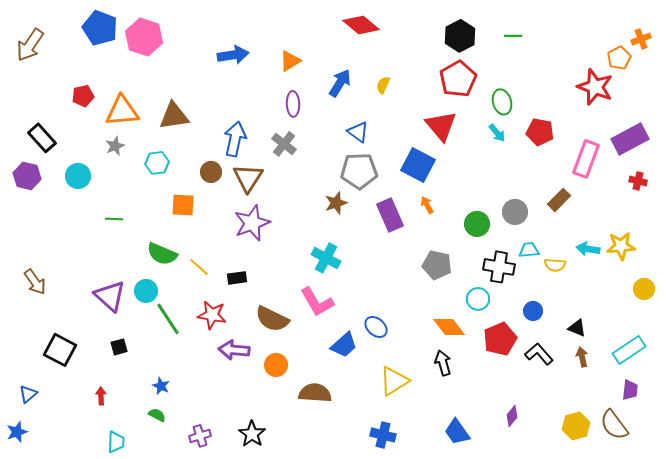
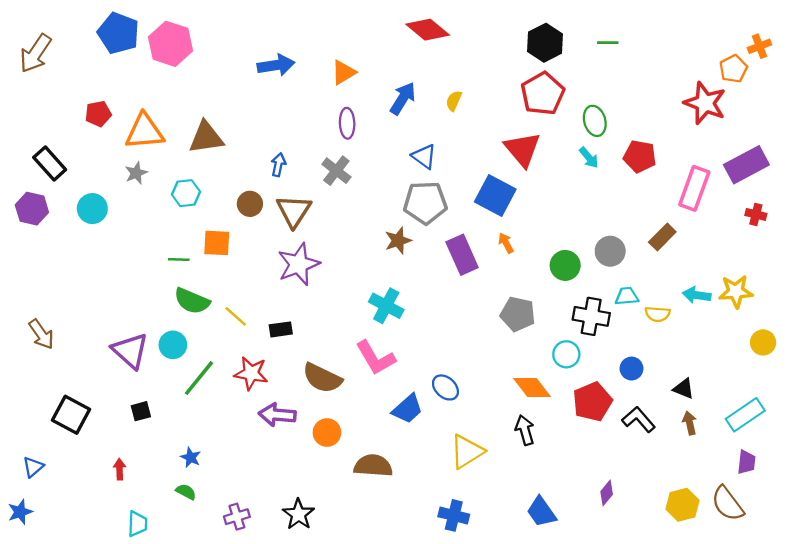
blue arrow: (235, 139) -> (278, 165), size x0.6
green line: (114, 219) -> (179, 260), moved
green line: (168, 319) -> (199, 378), turned 72

